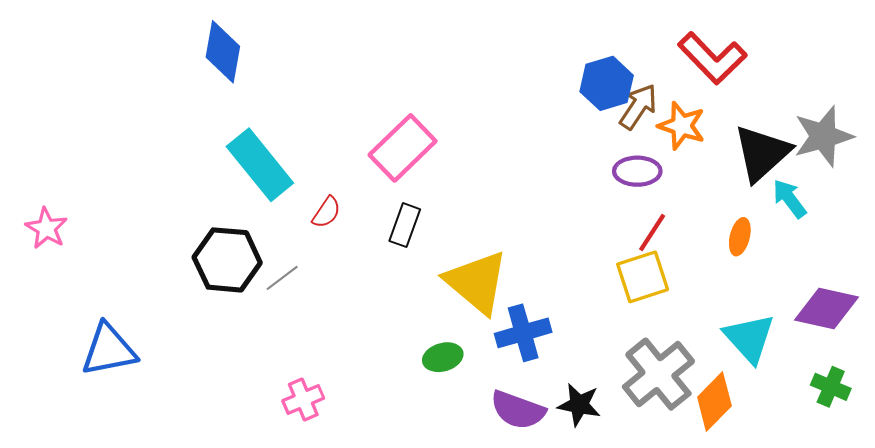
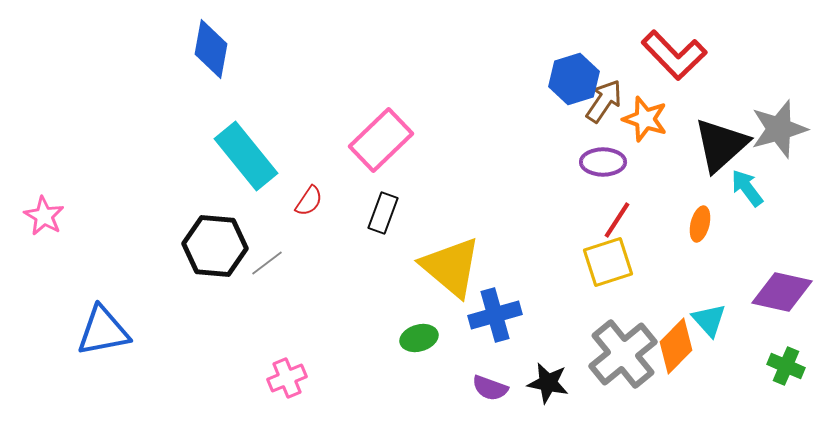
cyan triangle: (749, 338) -> (709, 320), size x0.7
orange diamond: (714, 402) -> (676, 346), moved
purple semicircle: (518, 410) -> (490, 388), size x0.7

